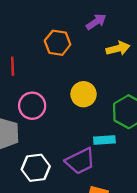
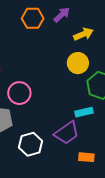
orange hexagon: (58, 43) -> (33, 18), moved
yellow circle: (84, 94) -> (78, 63), moved

